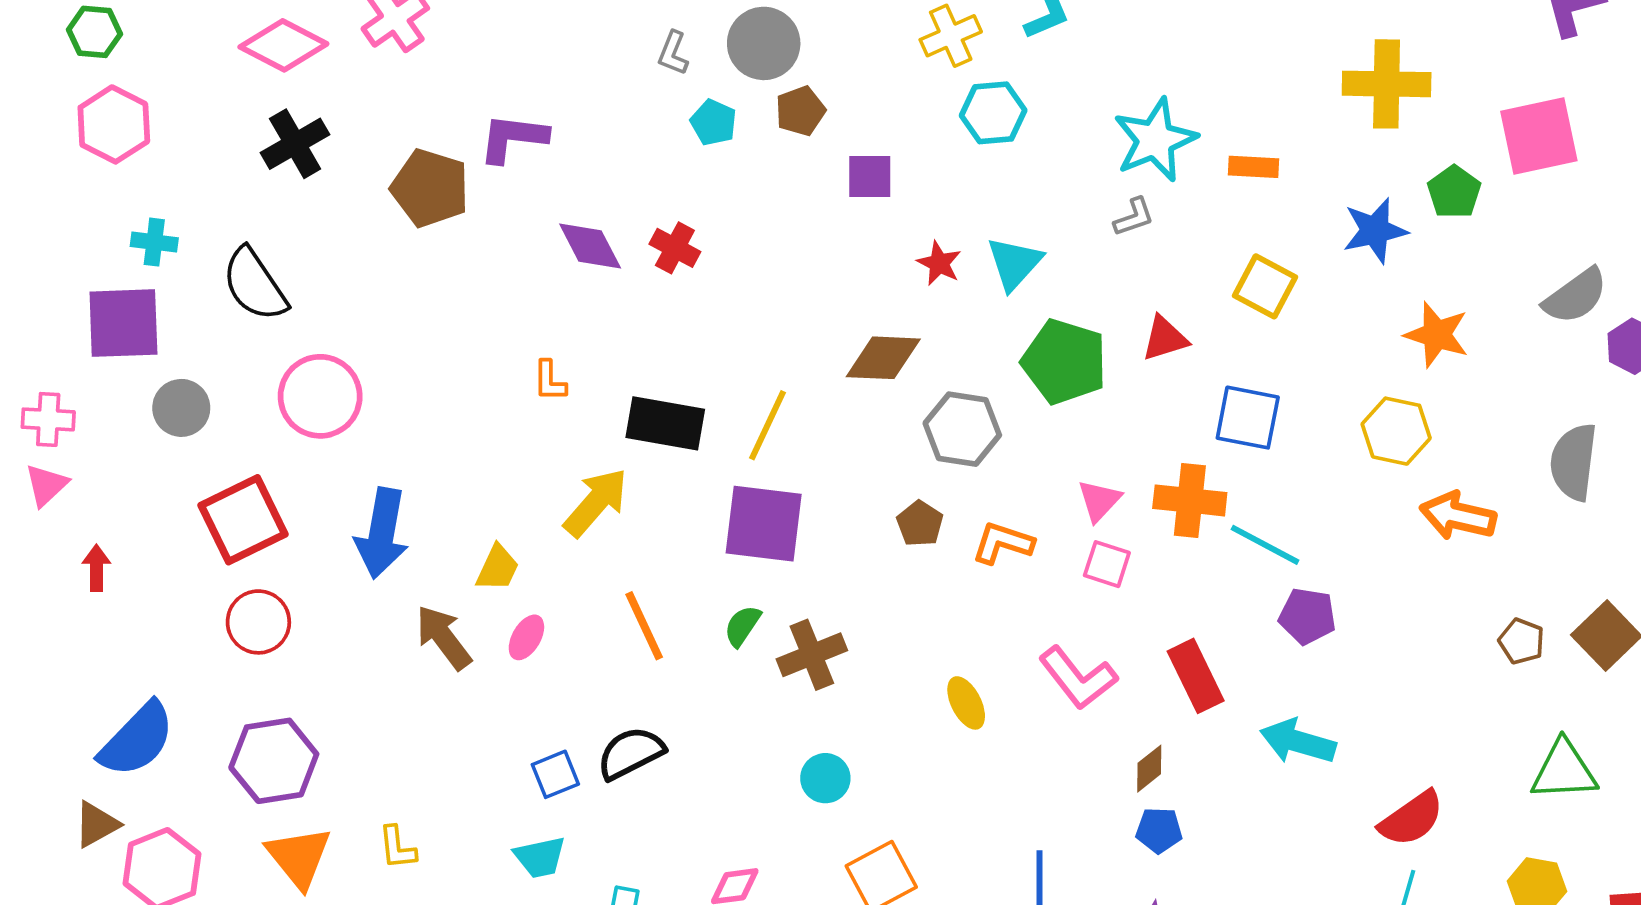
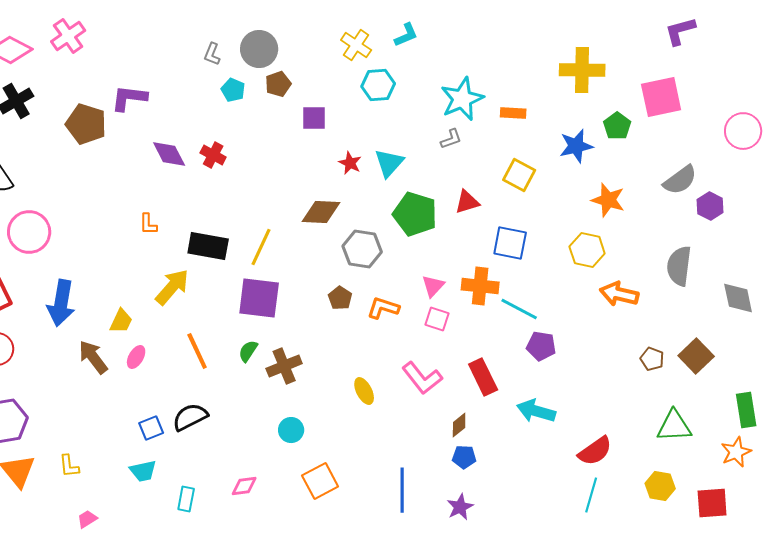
yellow cross: (951, 36) -> (356, 45), turned -32

